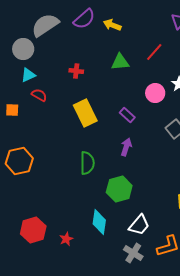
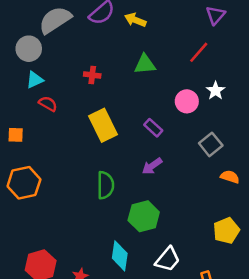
red line: (154, 52) -> (199, 52), moved
orange square: (12, 110) -> (16, 135), moved
purple arrow: (126, 147) -> (152, 166), turned -144

